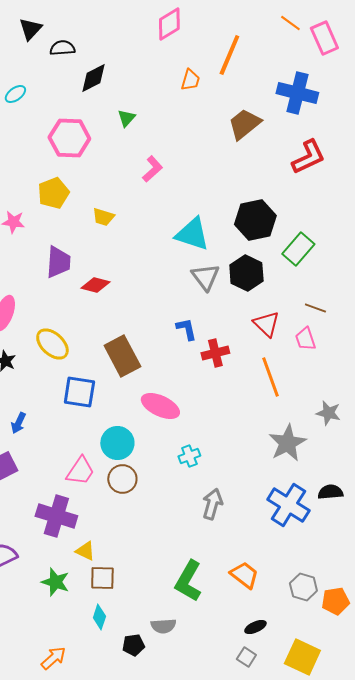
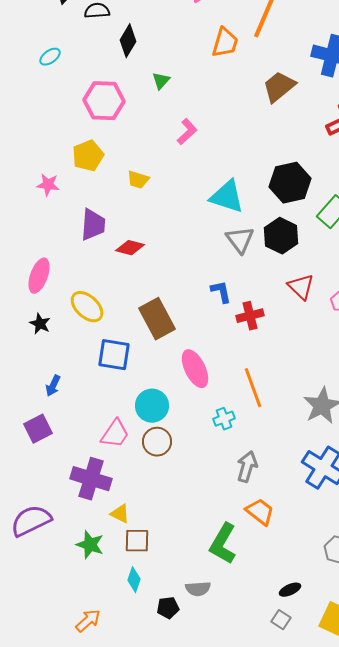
black diamond: (93, 78) -> (128, 41), turned -32
orange trapezoid: (190, 80) -> (225, 43), size x1.4
orange line: (270, 377) -> (253, 388), moved
pink ellipse: (160, 406) -> (195, 369), turned 39
orange trapezoid: (244, 575) -> (260, 512), moved

